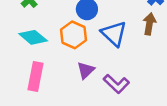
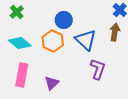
purple triangle: (86, 70) -> (52, 83), moved
purple L-shape: (116, 84) -> (98, 69), moved, turned -115

